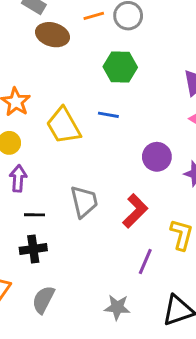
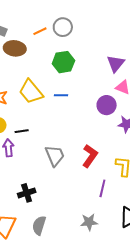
yellow trapezoid: (64, 126) -> (31, 92), moved
purple circle: (157, 157) -> (107, 105), moved
black line: (35, 215) -> (22, 131), moved

